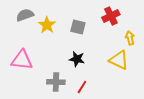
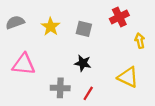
gray semicircle: (25, 15) -> (15, 22), moved
yellow triangle: (119, 60) -> (128, 77), moved

